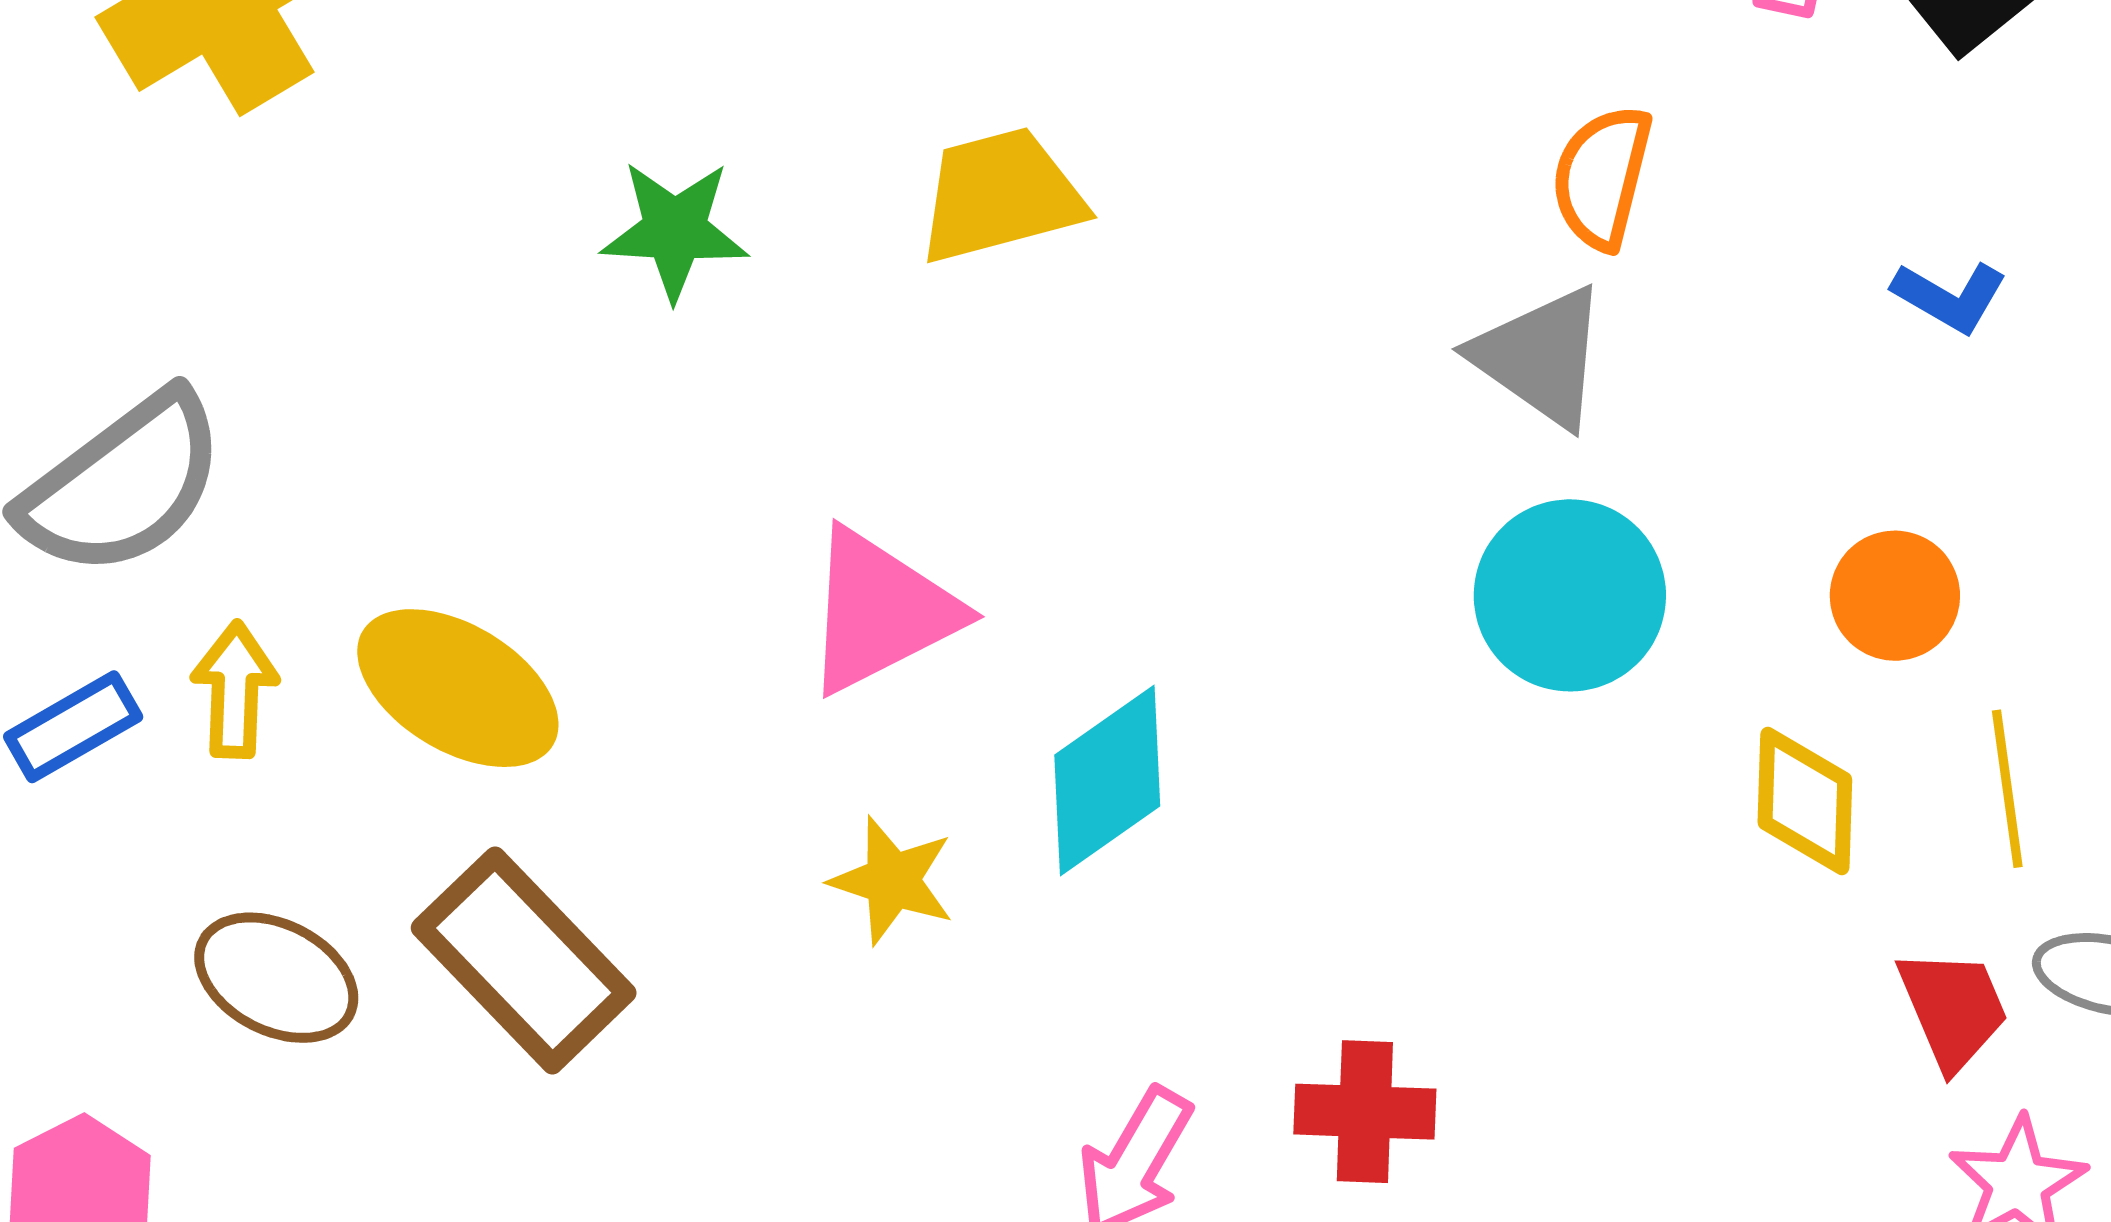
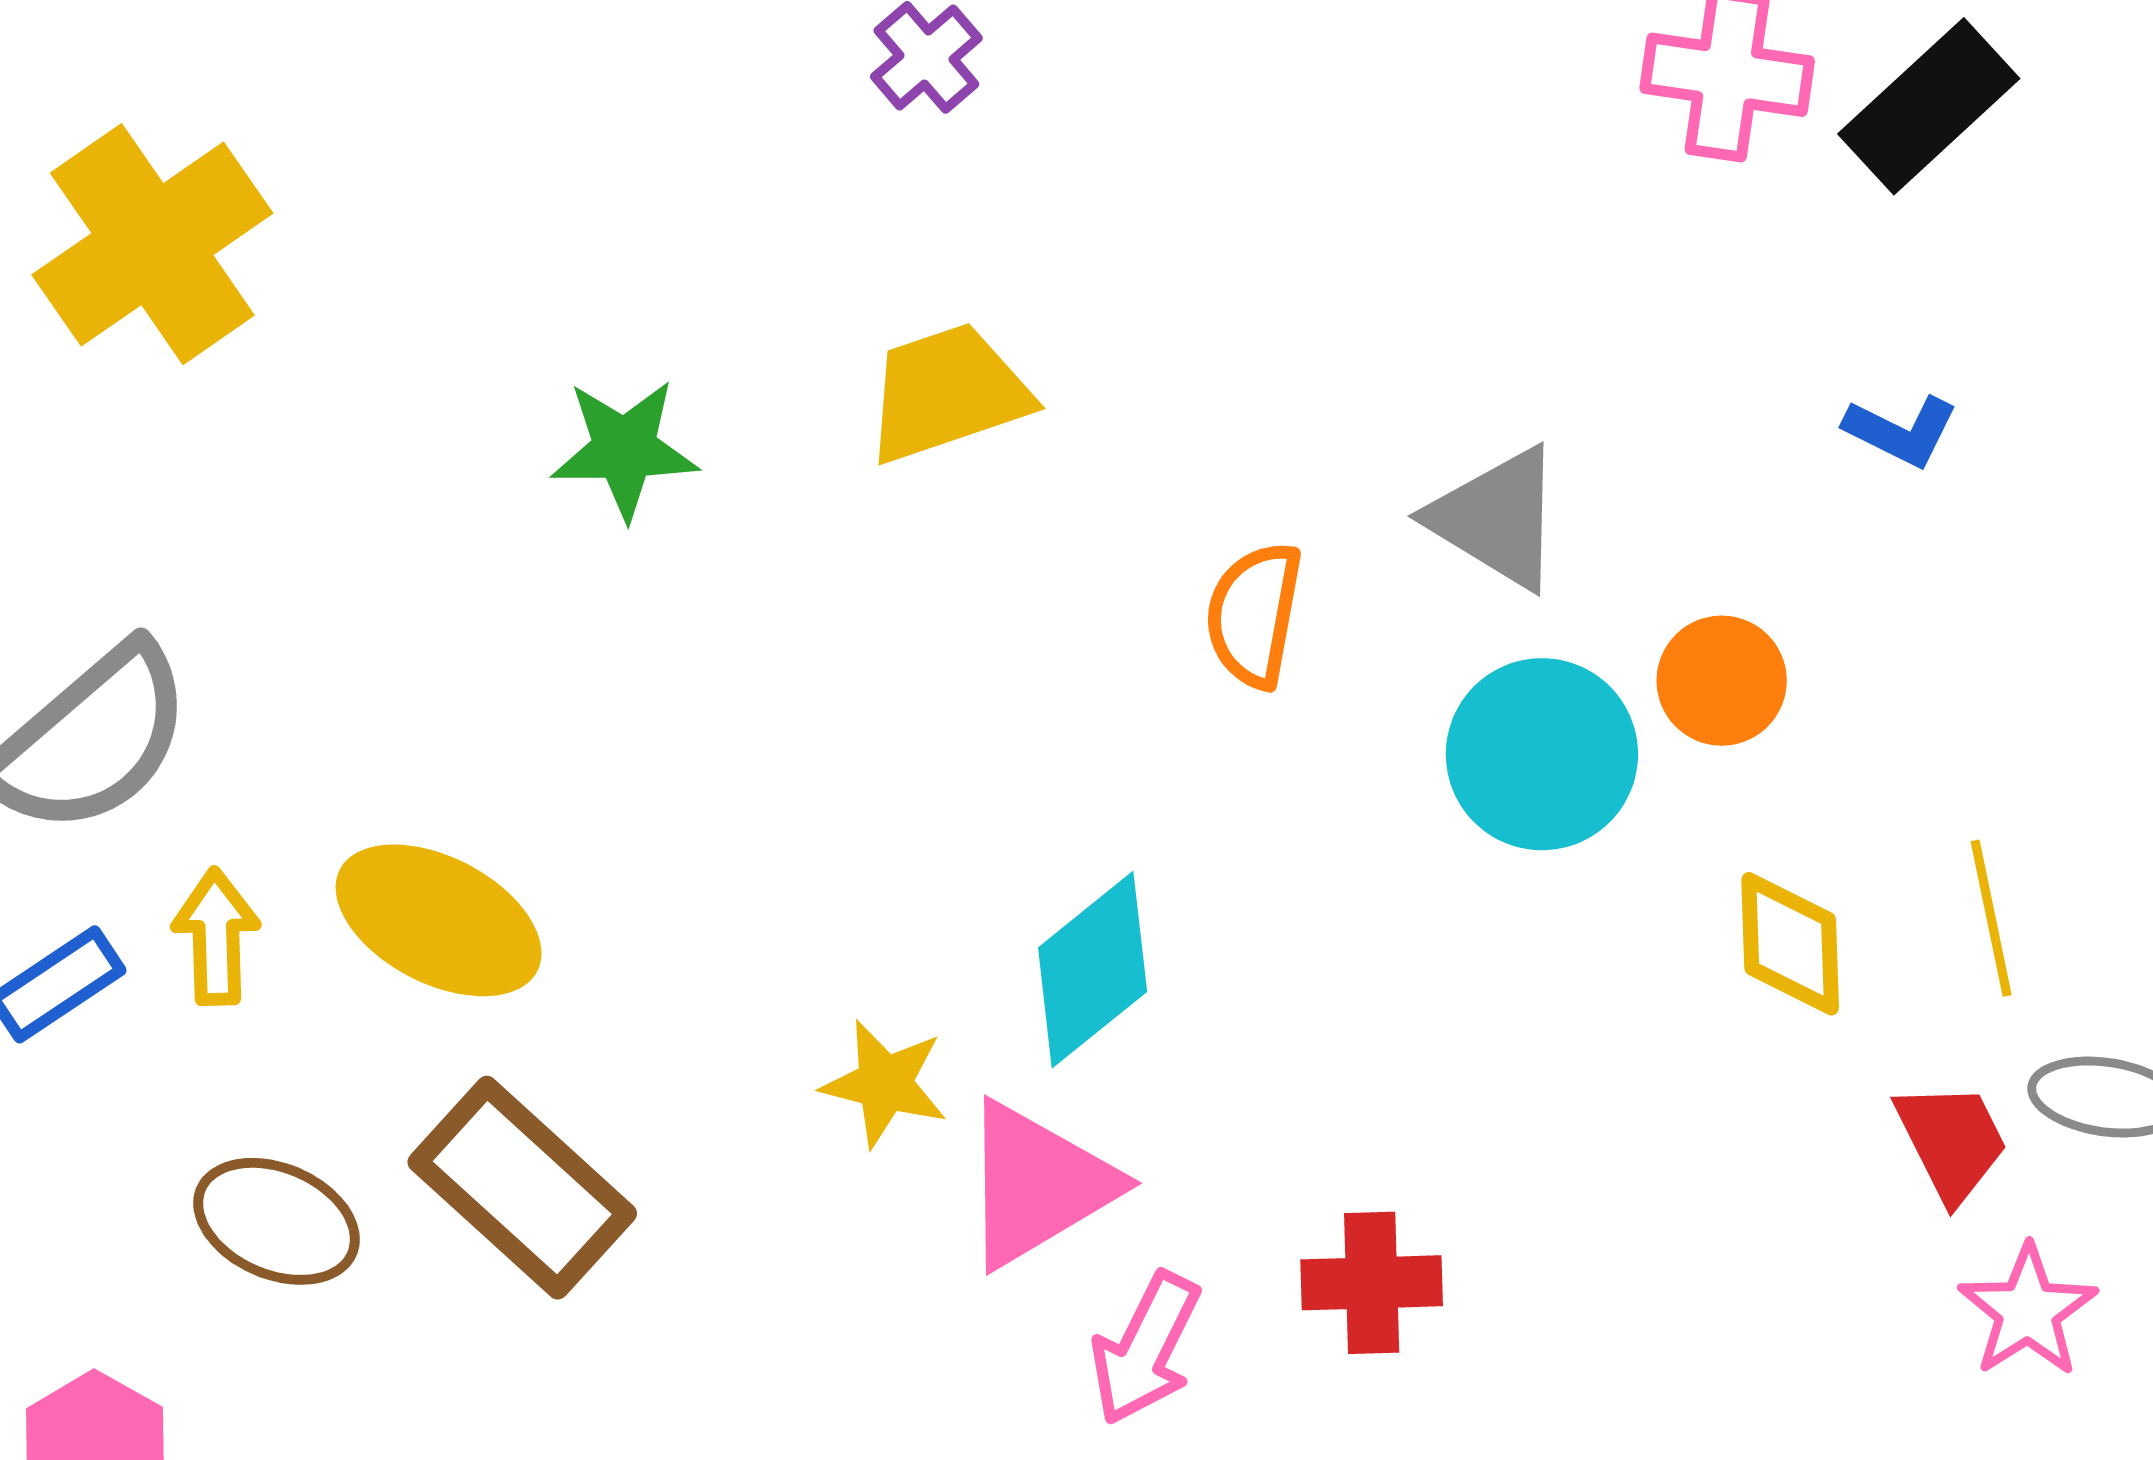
orange semicircle: (1602, 177) -> (1254, 615), moved
orange circle: (1895, 596) -> (1722, 681), moved
pink triangle: (880, 611) -> (1038, 1184), moved

